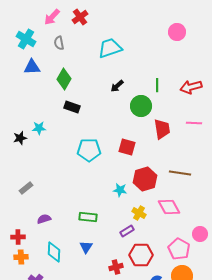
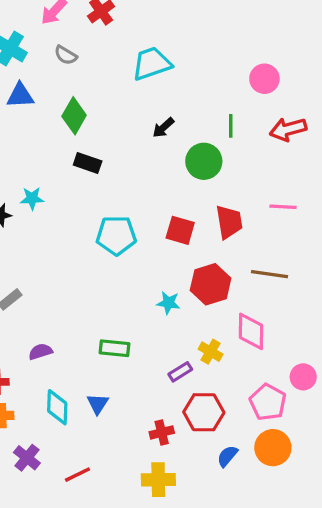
pink circle: (177, 32) -> (264, 79), moved
gray semicircle: (59, 43) -> (66, 55), turned -48
pink line: (194, 123) -> (283, 207), moved
red trapezoid: (162, 129) -> (229, 222), moved
pink diamond: (169, 207) -> (251, 331), turned 30
yellow cross: (139, 213) -> (211, 352), moved
blue triangle: (86, 247) -> (98, 404), moved

